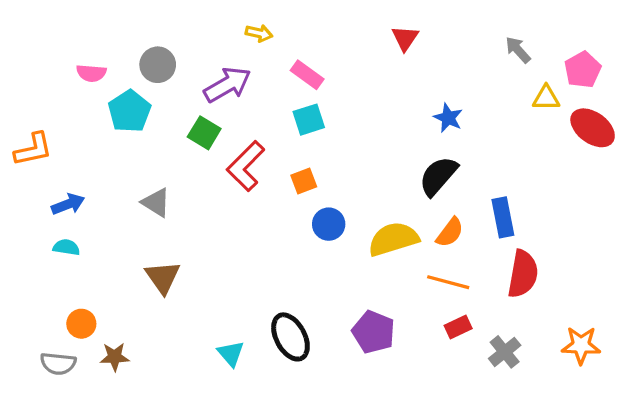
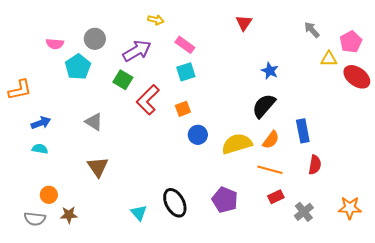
red semicircle: (523, 274) -> (315, 165), size x0.7

